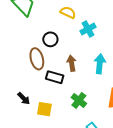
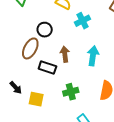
brown ellipse: (37, 59) -> (30, 48), turned 40
green cross: (79, 100) -> (71, 92), turned 35

